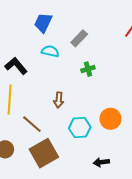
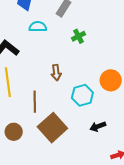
brown line: (32, 124) -> (35, 102), turned 60
black arrow: (101, 162) -> (98, 126), moved

